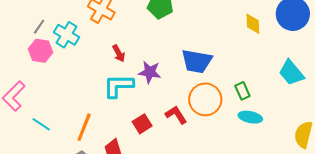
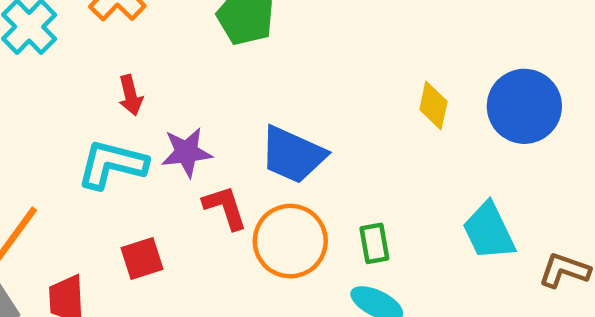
purple star: (150, 72) -> (187, 152), turned -30
red L-shape: (176, 115) -> (225, 207), moved

